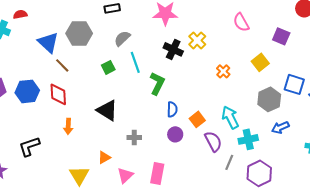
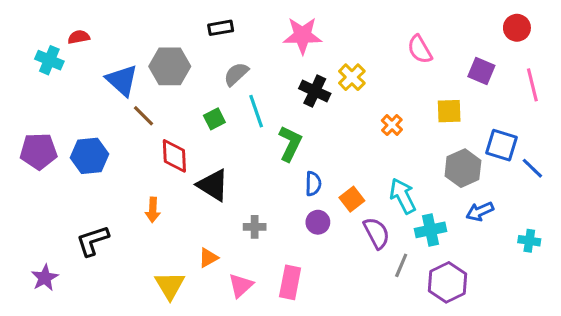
yellow square: (260, 62) -> (449, 111), turned 36
red diamond: (58, 94) -> (174, 156), moved

